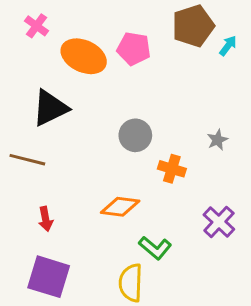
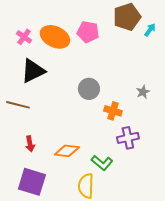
pink cross: (36, 26) -> (24, 37), moved
orange diamond: (120, 207) -> (67, 151), moved
purple cross: (219, 222) -> (128, 138), moved, turned 35

